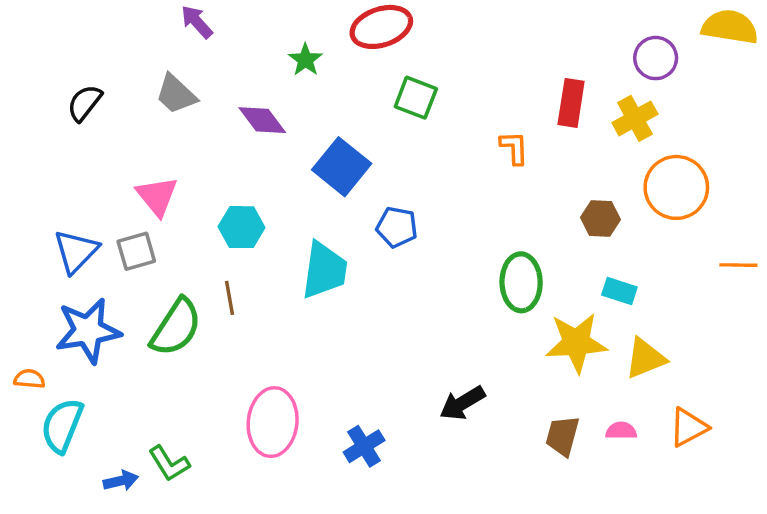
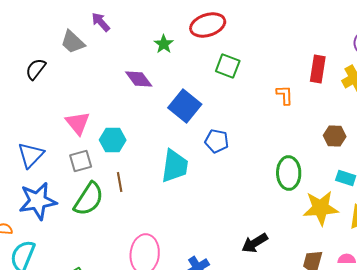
gray trapezoid: (176, 94) -> (73, 42), moved
cyan hexagon: (242, 227) -> (113, 140), moved
gray square: (136, 251) -> (81, 161), moved

